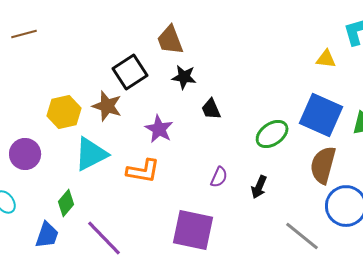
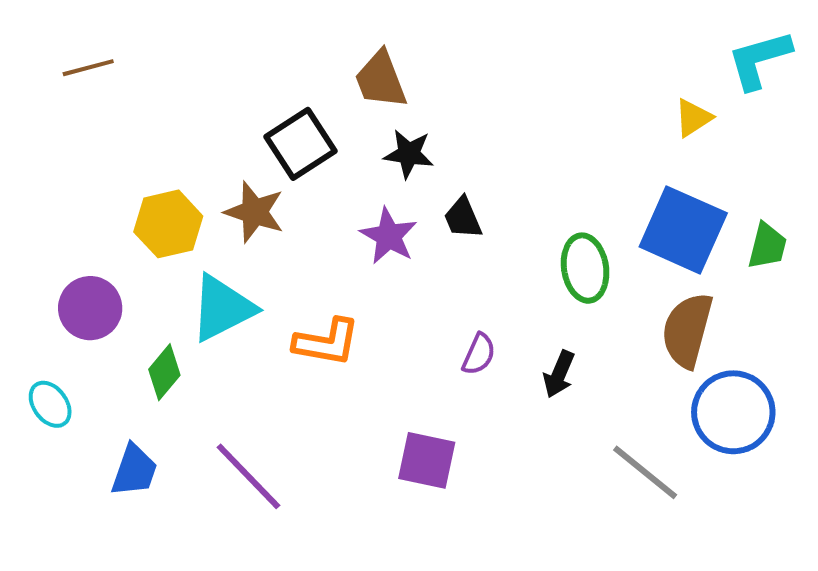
yellow triangle: (326, 59) -> (693, 118), turned -40
purple star: (159, 129) -> (389, 236), moved
green ellipse: (272, 134) -> (585, 268), turned -64
green diamond: (66, 203) -> (164, 372), moved
purple square: (193, 230) -> (427, 460), size x0.7

